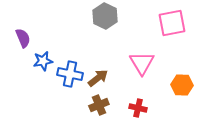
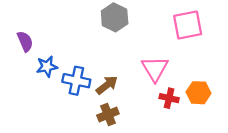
red cross: (138, 108) -> (169, 98), moved

